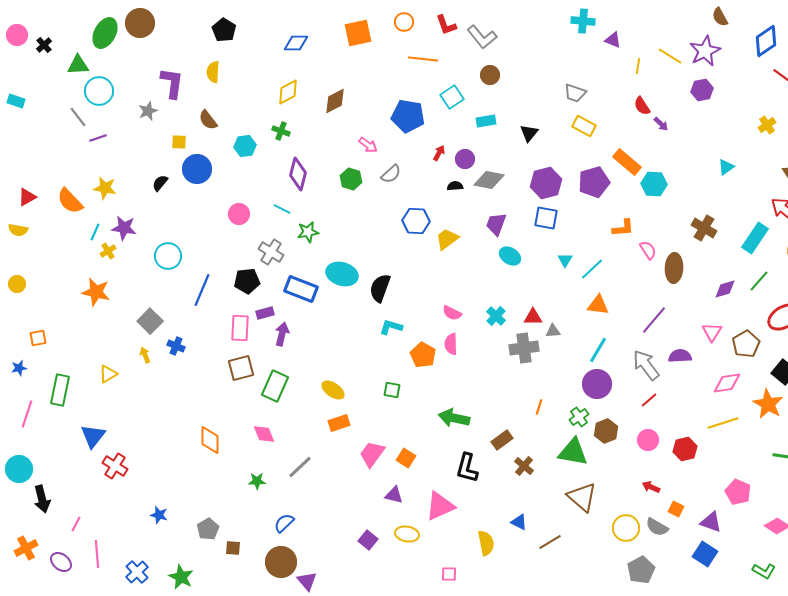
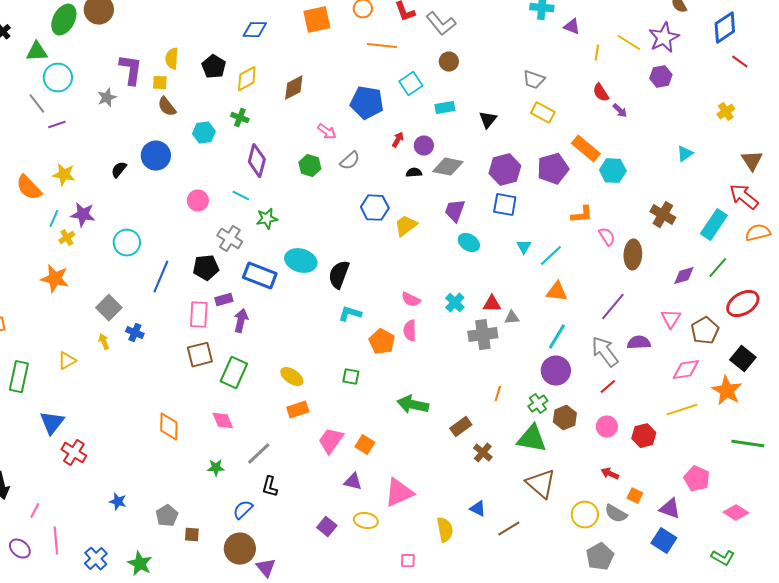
black pentagon: (224, 30) -> (214, 67), moved
yellow square: (179, 142) -> (160, 83), moved
black L-shape: (467, 468) -> (270, 487), moved, size x0.7

